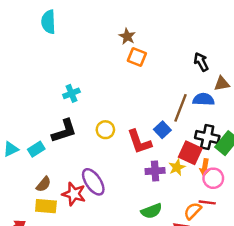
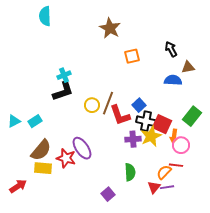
brown star: (127, 36) -> (110, 28), size x1.5
orange square: (137, 57) -> (132, 56), moved, turned -35
brown line: (181, 108) -> (108, 103), moved
black L-shape: (64, 131) -> (63, 91), moved
black cross: (207, 137) -> (146, 121), moved
yellow star: (177, 167) -> (151, 136), size x1.5
brown semicircle: (44, 184) -> (41, 150), size x1.6
green semicircle: (151, 211) -> (130, 172), turned -72

